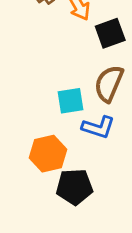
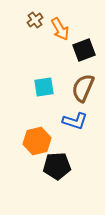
cyan square: (71, 101) -> (44, 87), moved

